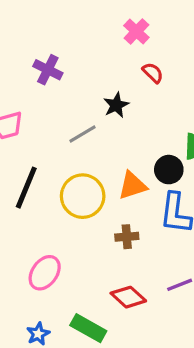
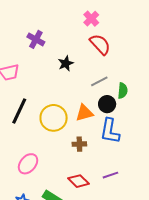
red semicircle: (153, 73) -> (100, 44), size x1.6
black star: (116, 105) -> (66, 63), moved
gray line: (83, 134) -> (99, 81), moved

